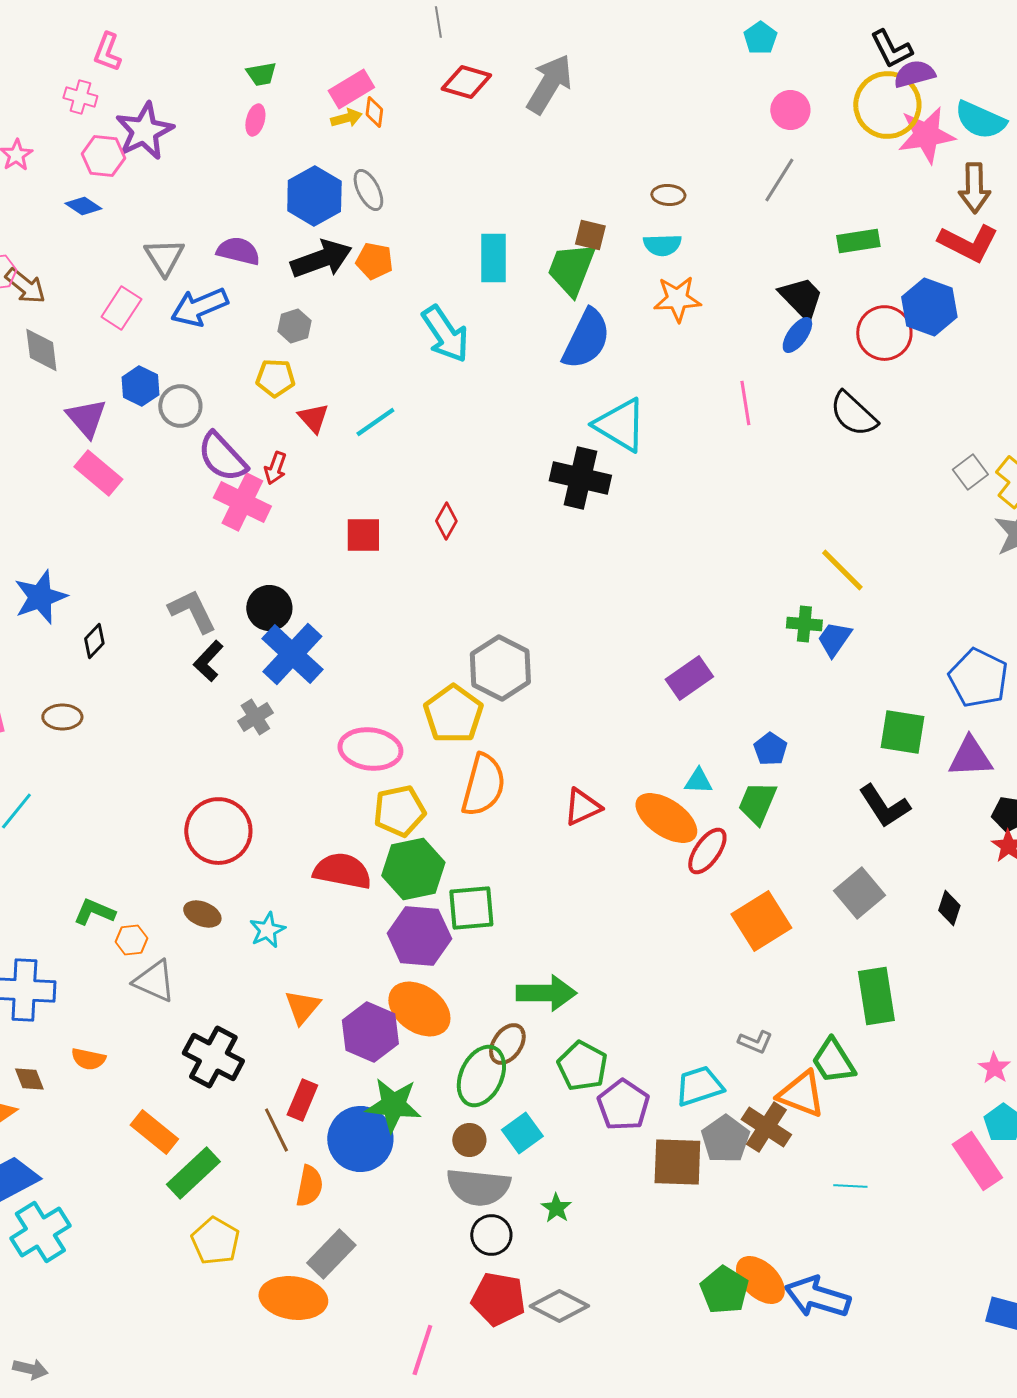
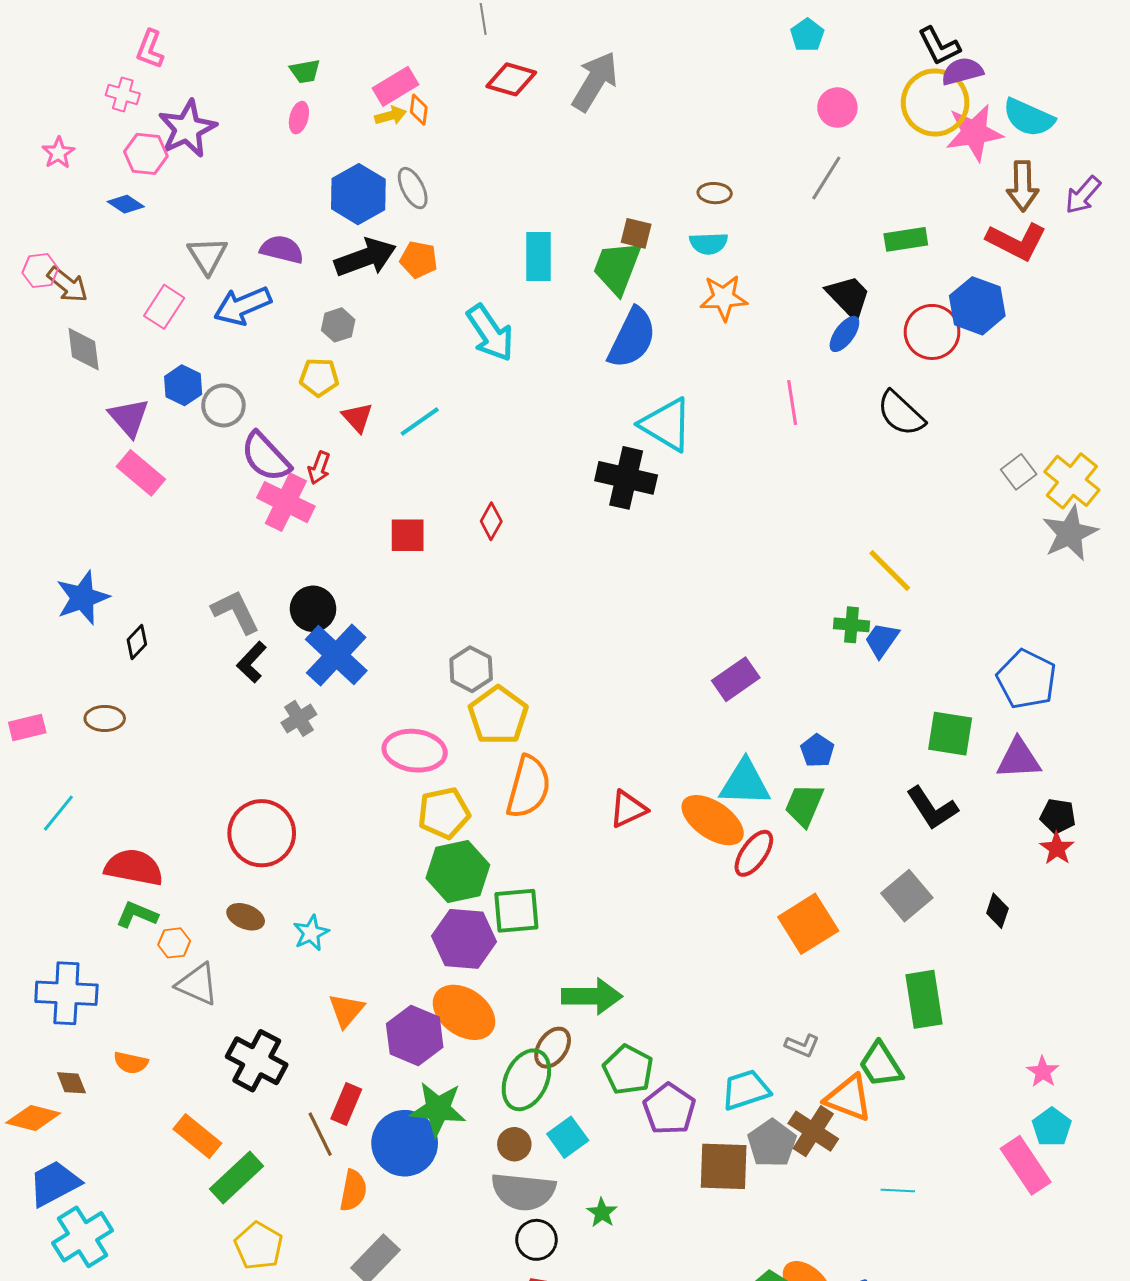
gray hexagon: (500, 668) -> (471, 669), moved, size x0.7
cyan triangle: (698, 781) -> (745, 783), size x1.8
red semicircle: (342, 871) -> (134, 867), moved

